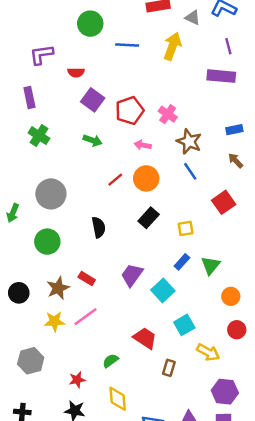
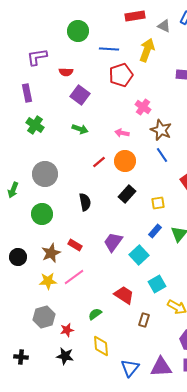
red pentagon: (130, 111) -> (121, 75), moved
gray hexagon: (31, 361) -> (44, 317), moved

